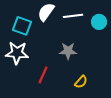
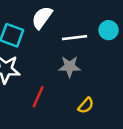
white line: (73, 16) -> (75, 38), moved

